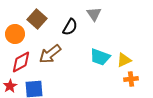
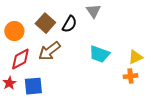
brown square: (37, 19) -> (45, 23), moved
yellow triangle: (124, 60) -> (135, 57), moved

